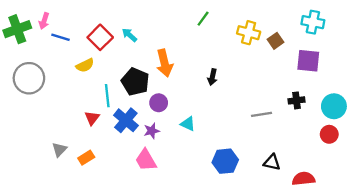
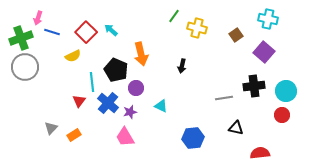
green cross: (17, 29) -> (21, 38), moved
yellow cross: (249, 33) -> (197, 28), moved
purple square: (308, 61) -> (264, 52), turned 35
black cross: (297, 100) -> (254, 86), size x1.5
black triangle: (272, 162) -> (236, 128), moved

